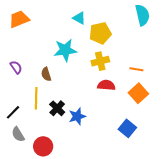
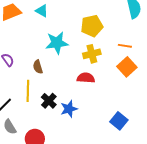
cyan triangle: (79, 18) -> (42, 11), moved
orange line: (136, 69) -> (125, 46), moved
red semicircle: (106, 85) -> (86, 78), moved
orange square: (138, 93) -> (127, 67), moved

